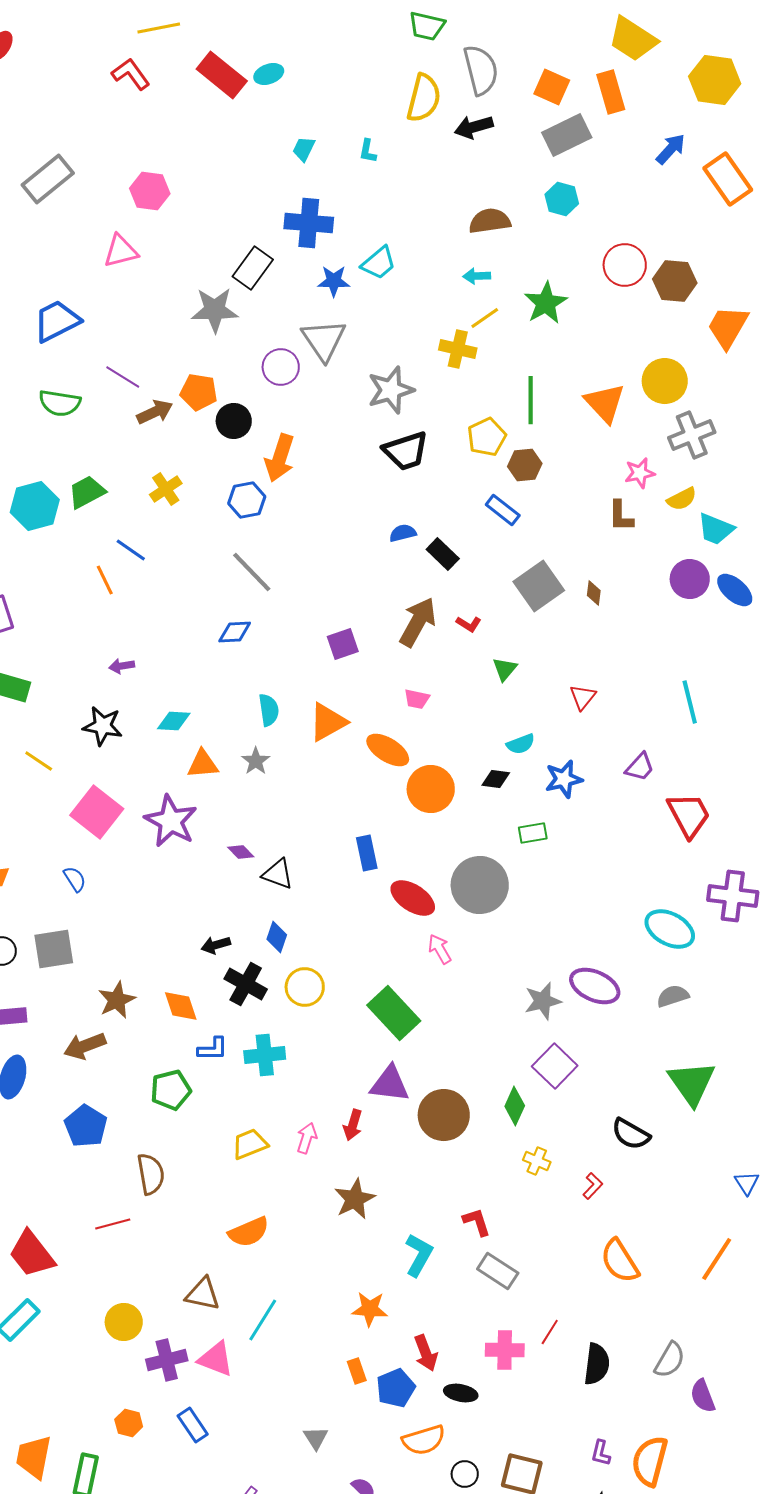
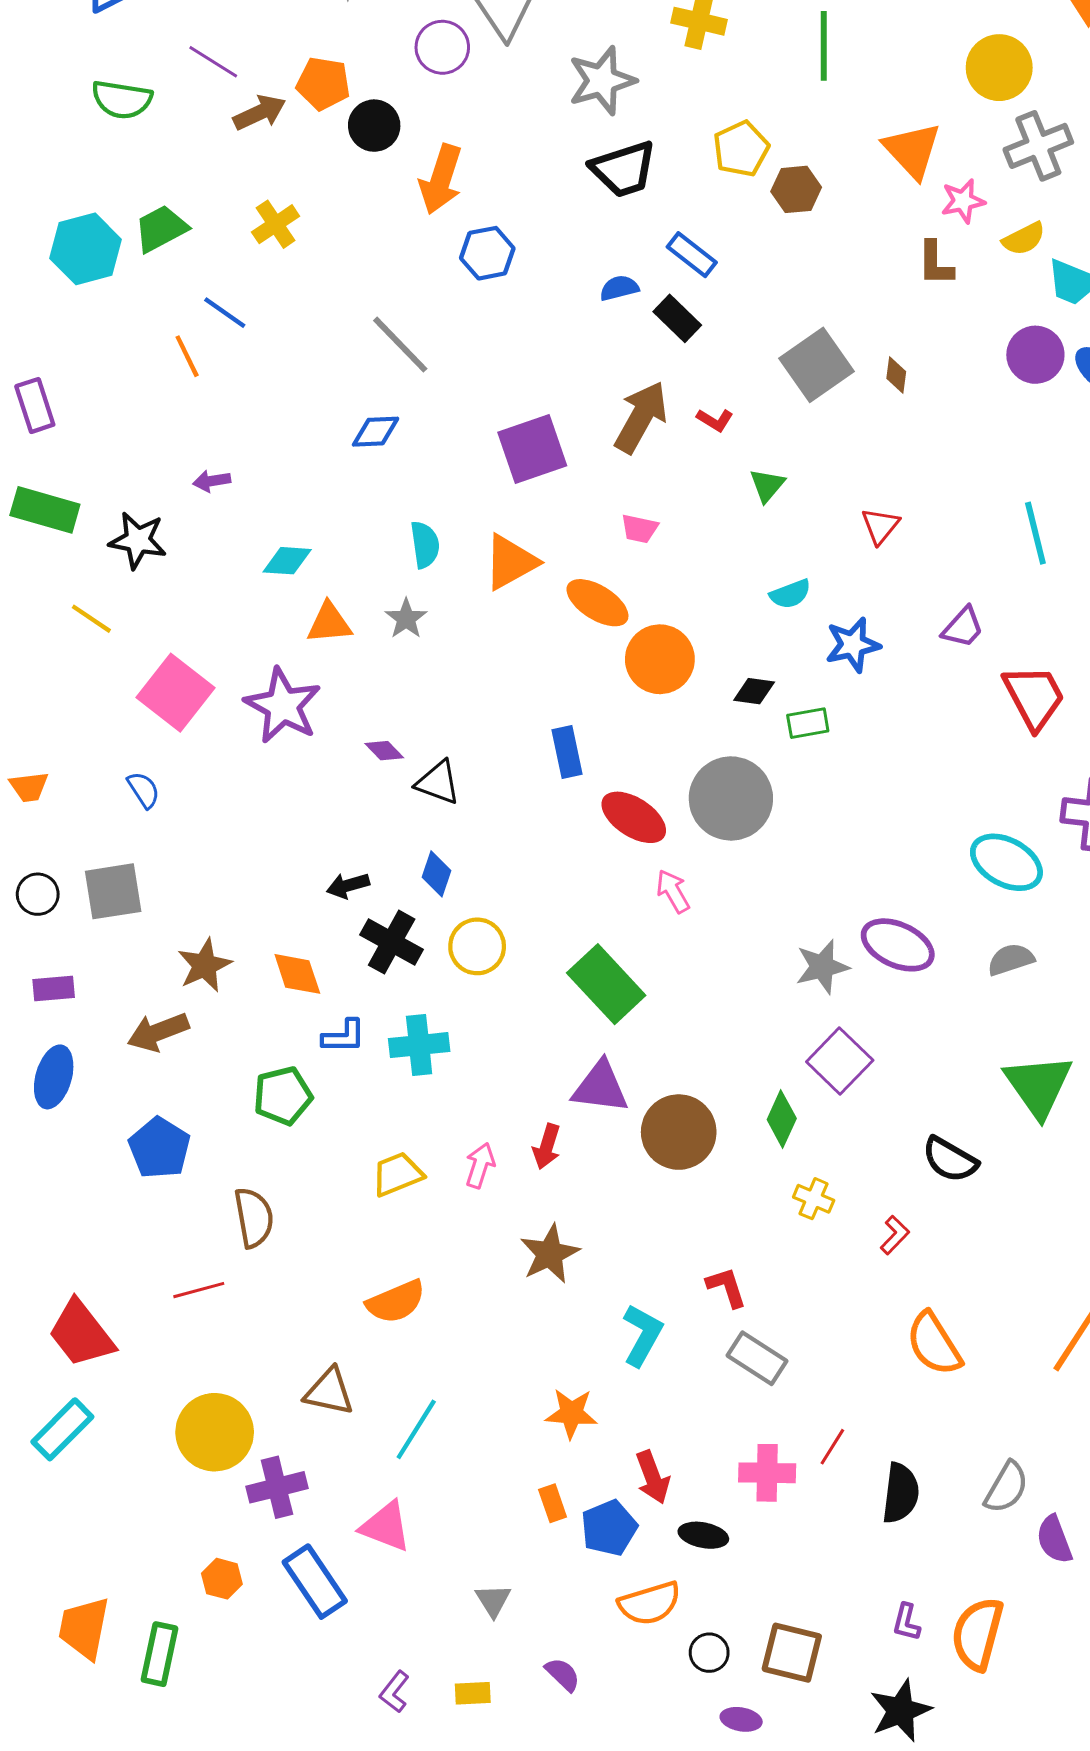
green line: (531, 400) -> (824, 46), moved
orange triangle: (605, 403) -> (912, 150), moved
blue hexagon: (247, 500) -> (487, 253), moved
blue rectangle: (503, 510) -> (692, 255), moved
purple square: (343, 644) -> (532, 449), size x1.5
black star: (103, 726) -> (138, 540), moved
black diamond: (496, 779) -> (754, 691), moved
yellow circle: (124, 1322) -> (215, 1432), size x1.4
pink triangle: (216, 1359) -> (386, 1526), moved
blue rectangle: (193, 1425) -> (315, 1582), size x1.4

